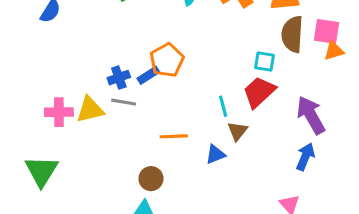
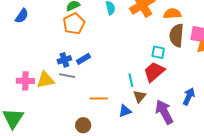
orange pentagon: (167, 60) -> (74, 24), moved
purple arrow: (311, 115) -> (164, 112), moved
blue arrow: (305, 157) -> (189, 96), moved

